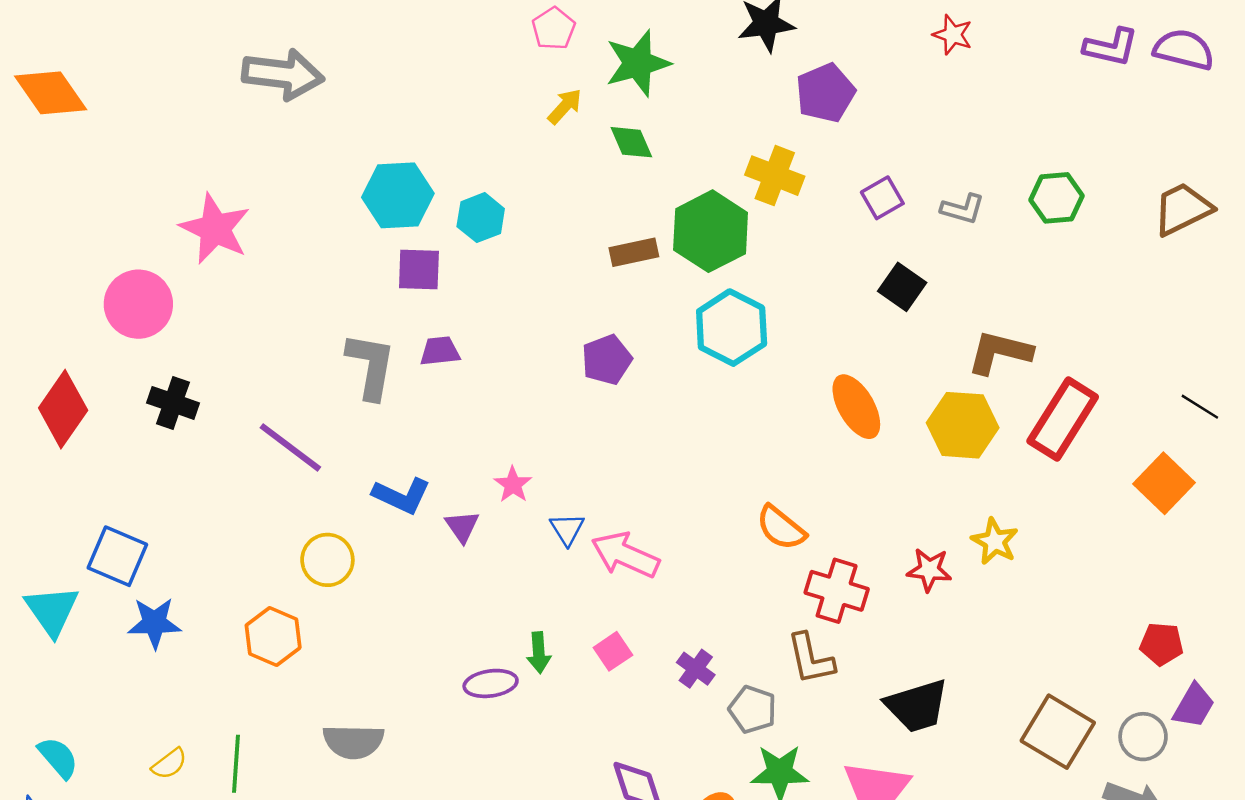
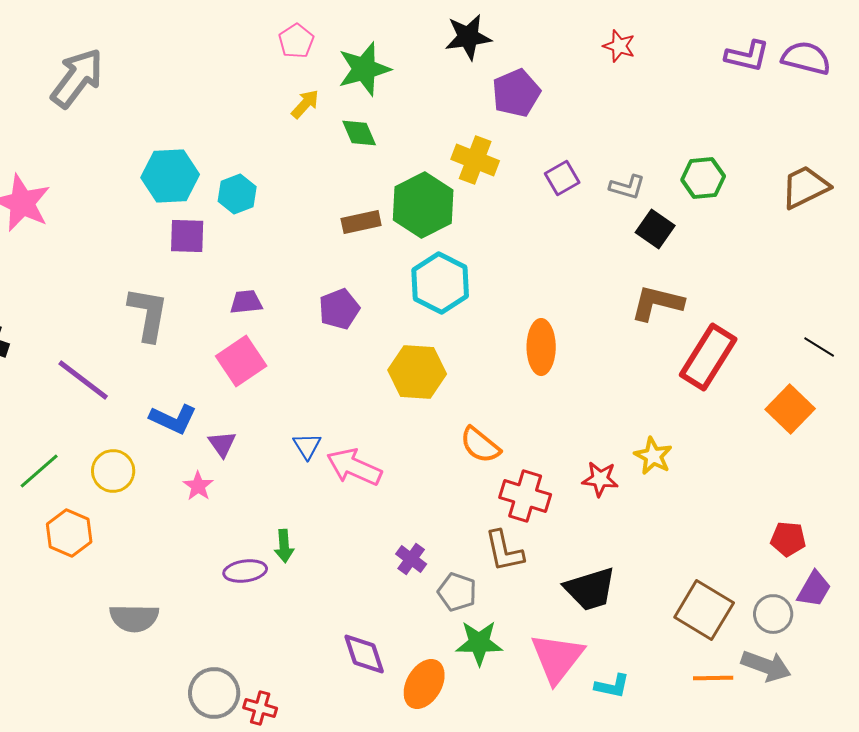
gray arrow: (283, 74) -> (77, 78), turned -60
black square: (902, 287) -> (655, 229), moved
purple trapezoid: (440, 351) -> (246, 302), moved
orange ellipse: (856, 407) -> (541, 347), turned 30
yellow hexagon: (963, 425) -> (417, 372), moved
pink star: (513, 485) -> (198, 486), moved
pink square: (613, 651) -> (241, 361), moved, size x1.6
green line: (236, 764) -> (39, 471), moved, turned 45

